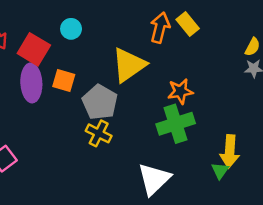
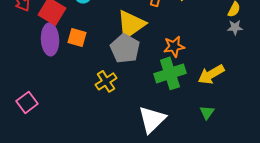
gray pentagon: (100, 102) -> (125, 48), moved
yellow cross: (99, 133) -> (106, 81), turned 30
yellow arrow: (230, 151) -> (211, 74), moved, turned 56

